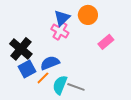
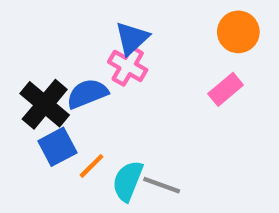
orange circle: (88, 15) -> (238, 32), moved
blue semicircle: (50, 63) -> (87, 94), moved

